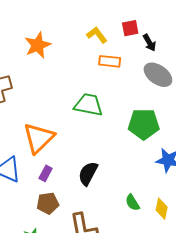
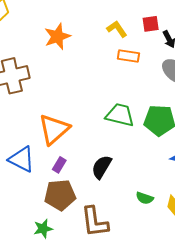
green trapezoid: (88, 105) -> (120, 115), moved
brown pentagon: (48, 203) -> (60, 195), size x1.4
green semicircle: (132, 203) -> (145, 198), turned -42

